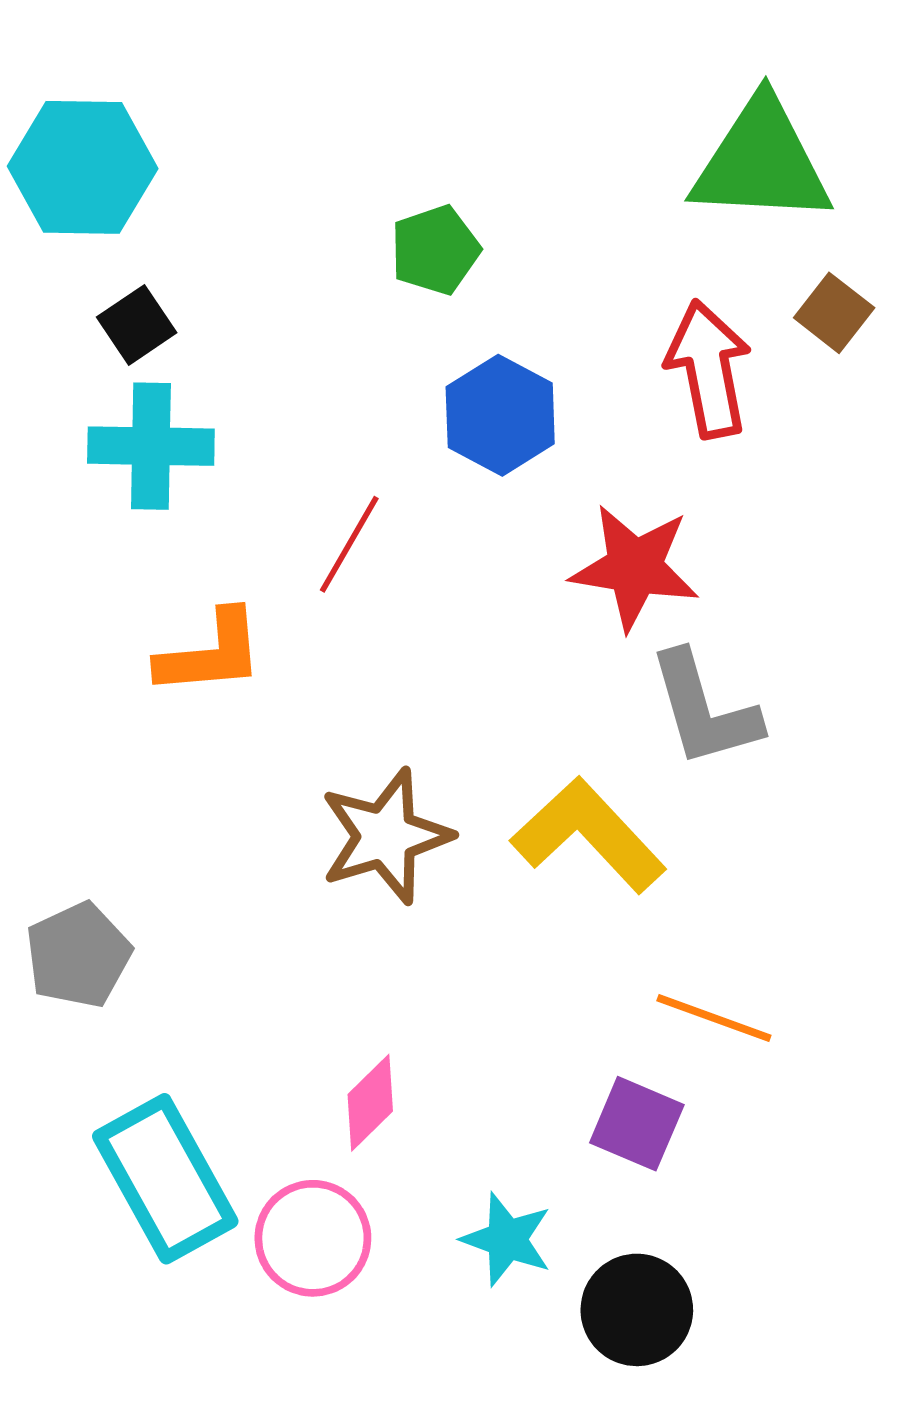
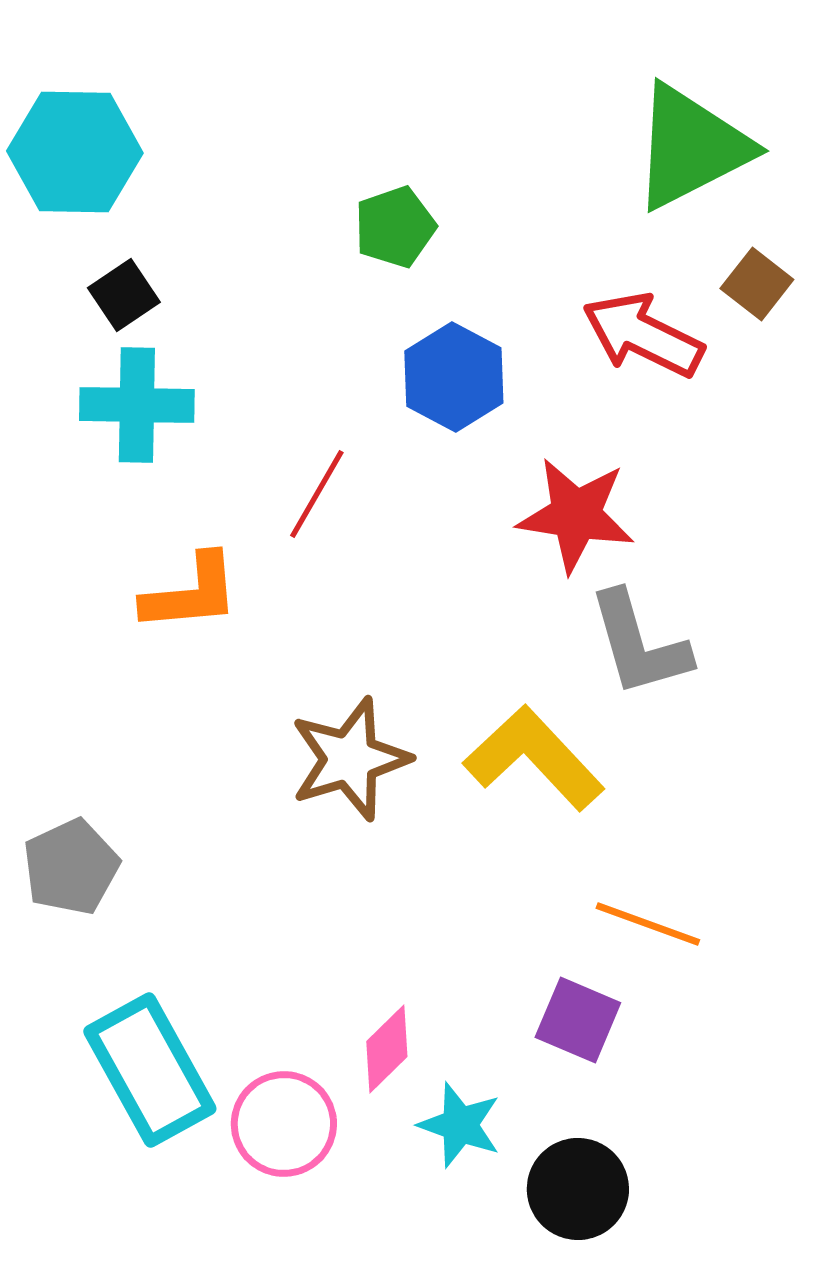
green triangle: (761, 162) -> (691, 147), turned -30
red arrow: (708, 369) -> (643, 335), turned -53
pink diamond: (370, 1103) -> (387, 1049), moved

